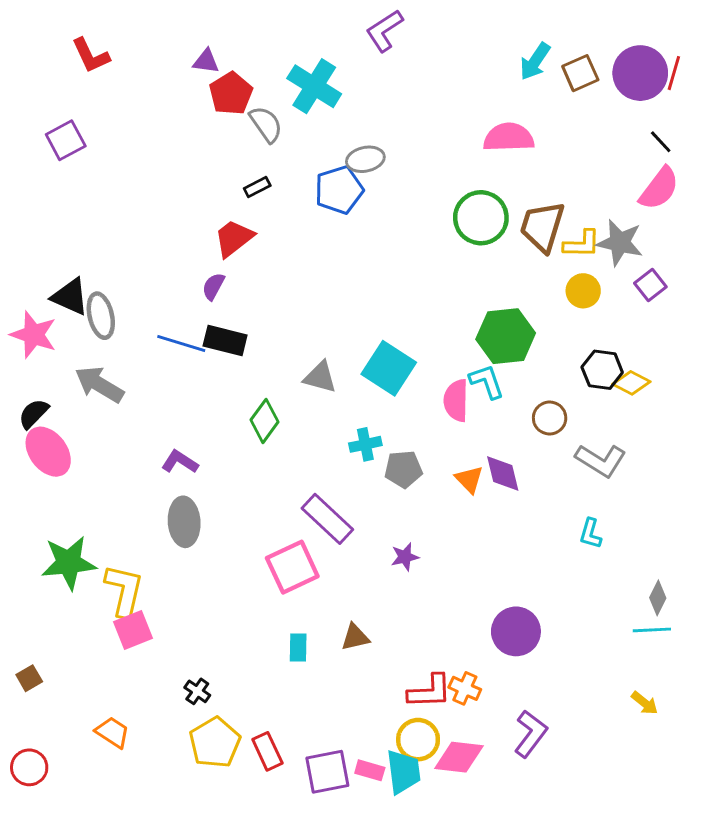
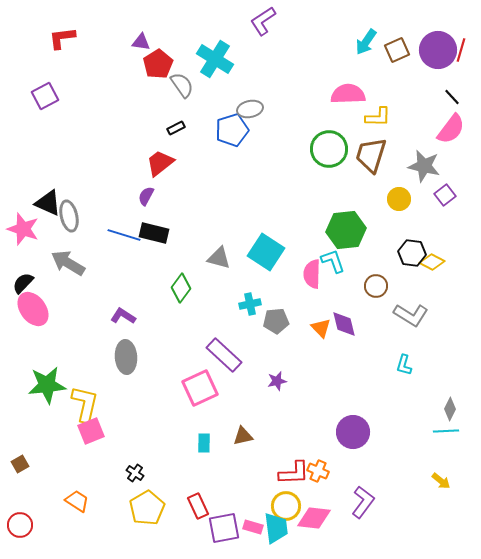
red L-shape: (91, 55) -> (62, 38), turned 108
yellow L-shape: (582, 244) -> (378, 117), moved
red rectangle: (267, 751) -> (198, 506), moved

